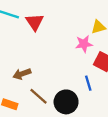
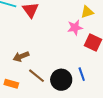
blue line: (88, 83) -> (82, 74), moved

